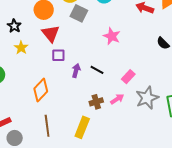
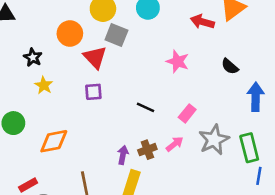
red triangle: (51, 34) -> (95, 57), moved
pink star: (112, 36) -> (178, 62), moved
purple arrow: (76, 71) -> (123, 155), moved
orange diamond: (41, 90) -> (54, 141), moved, turned 40

